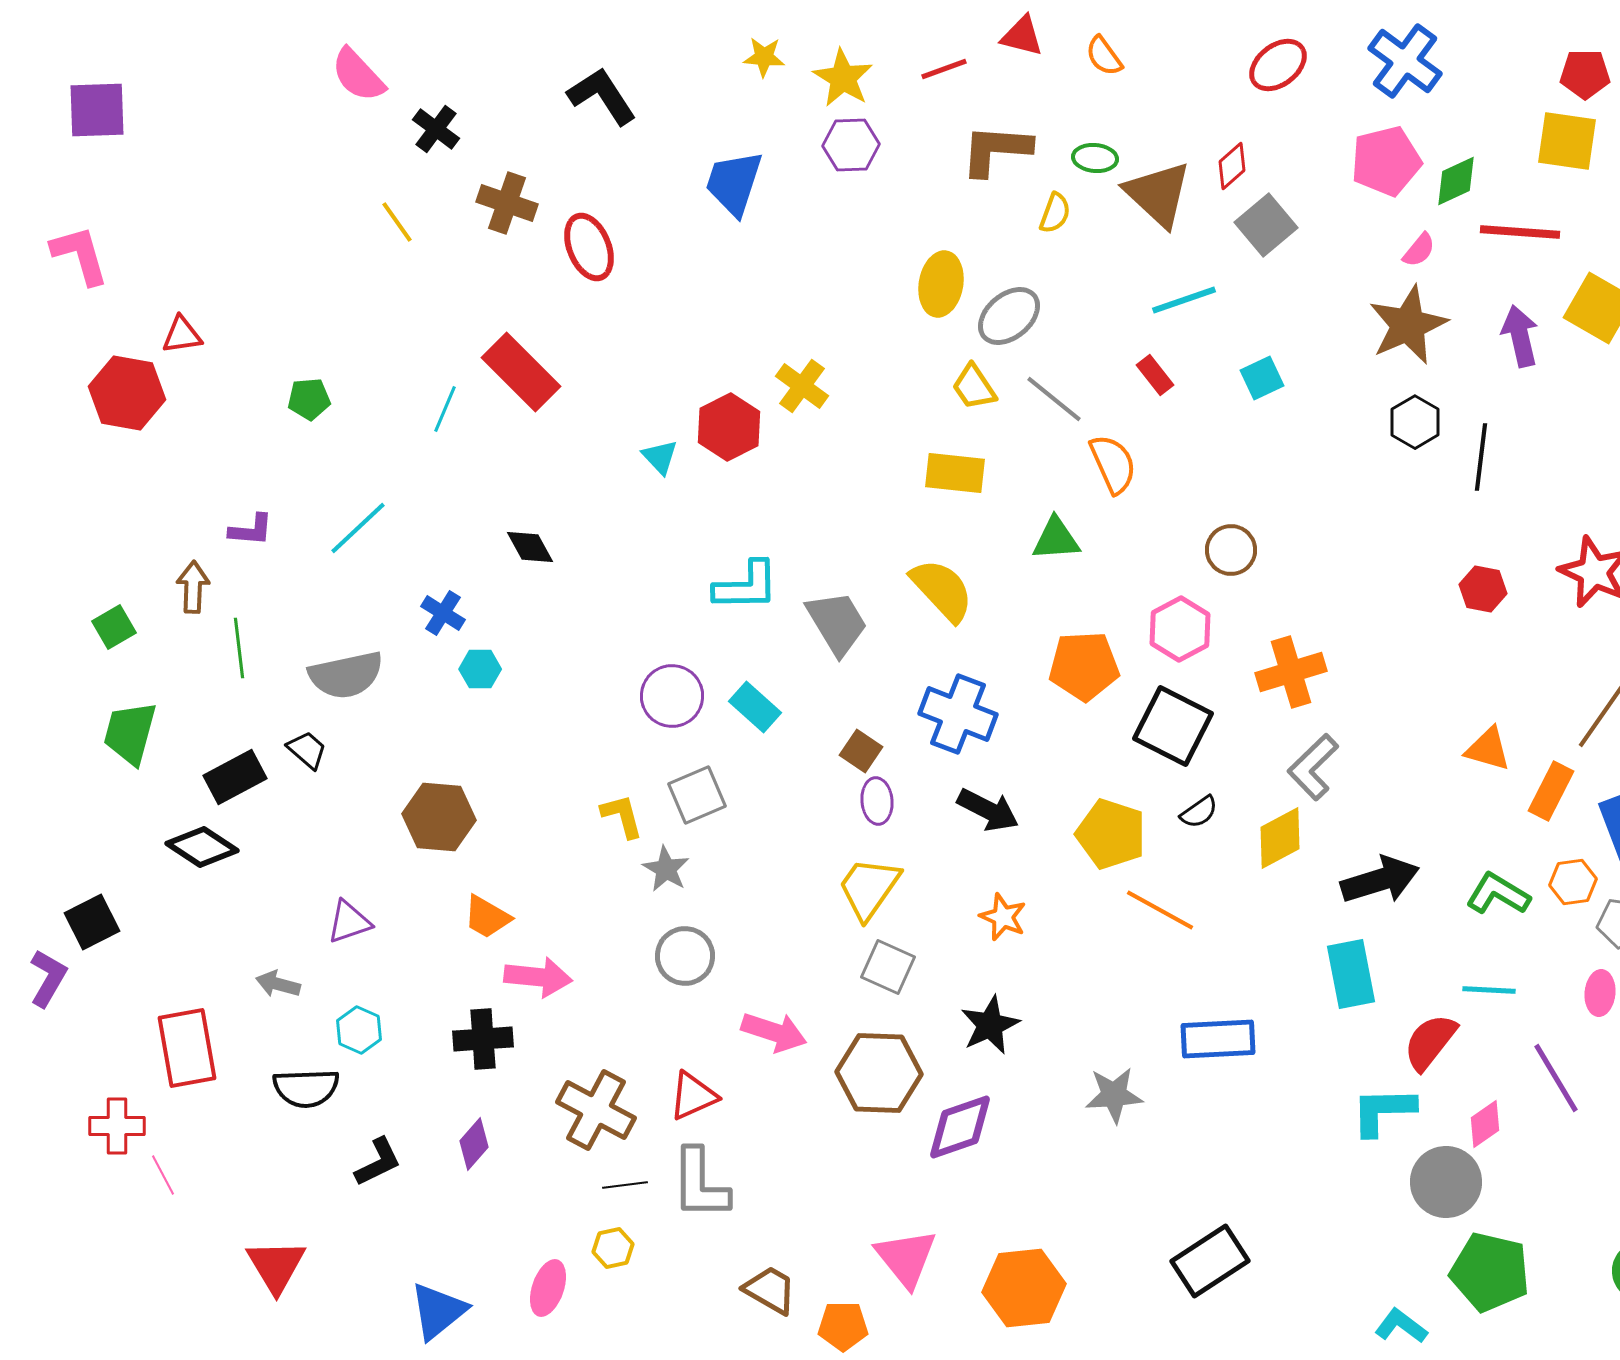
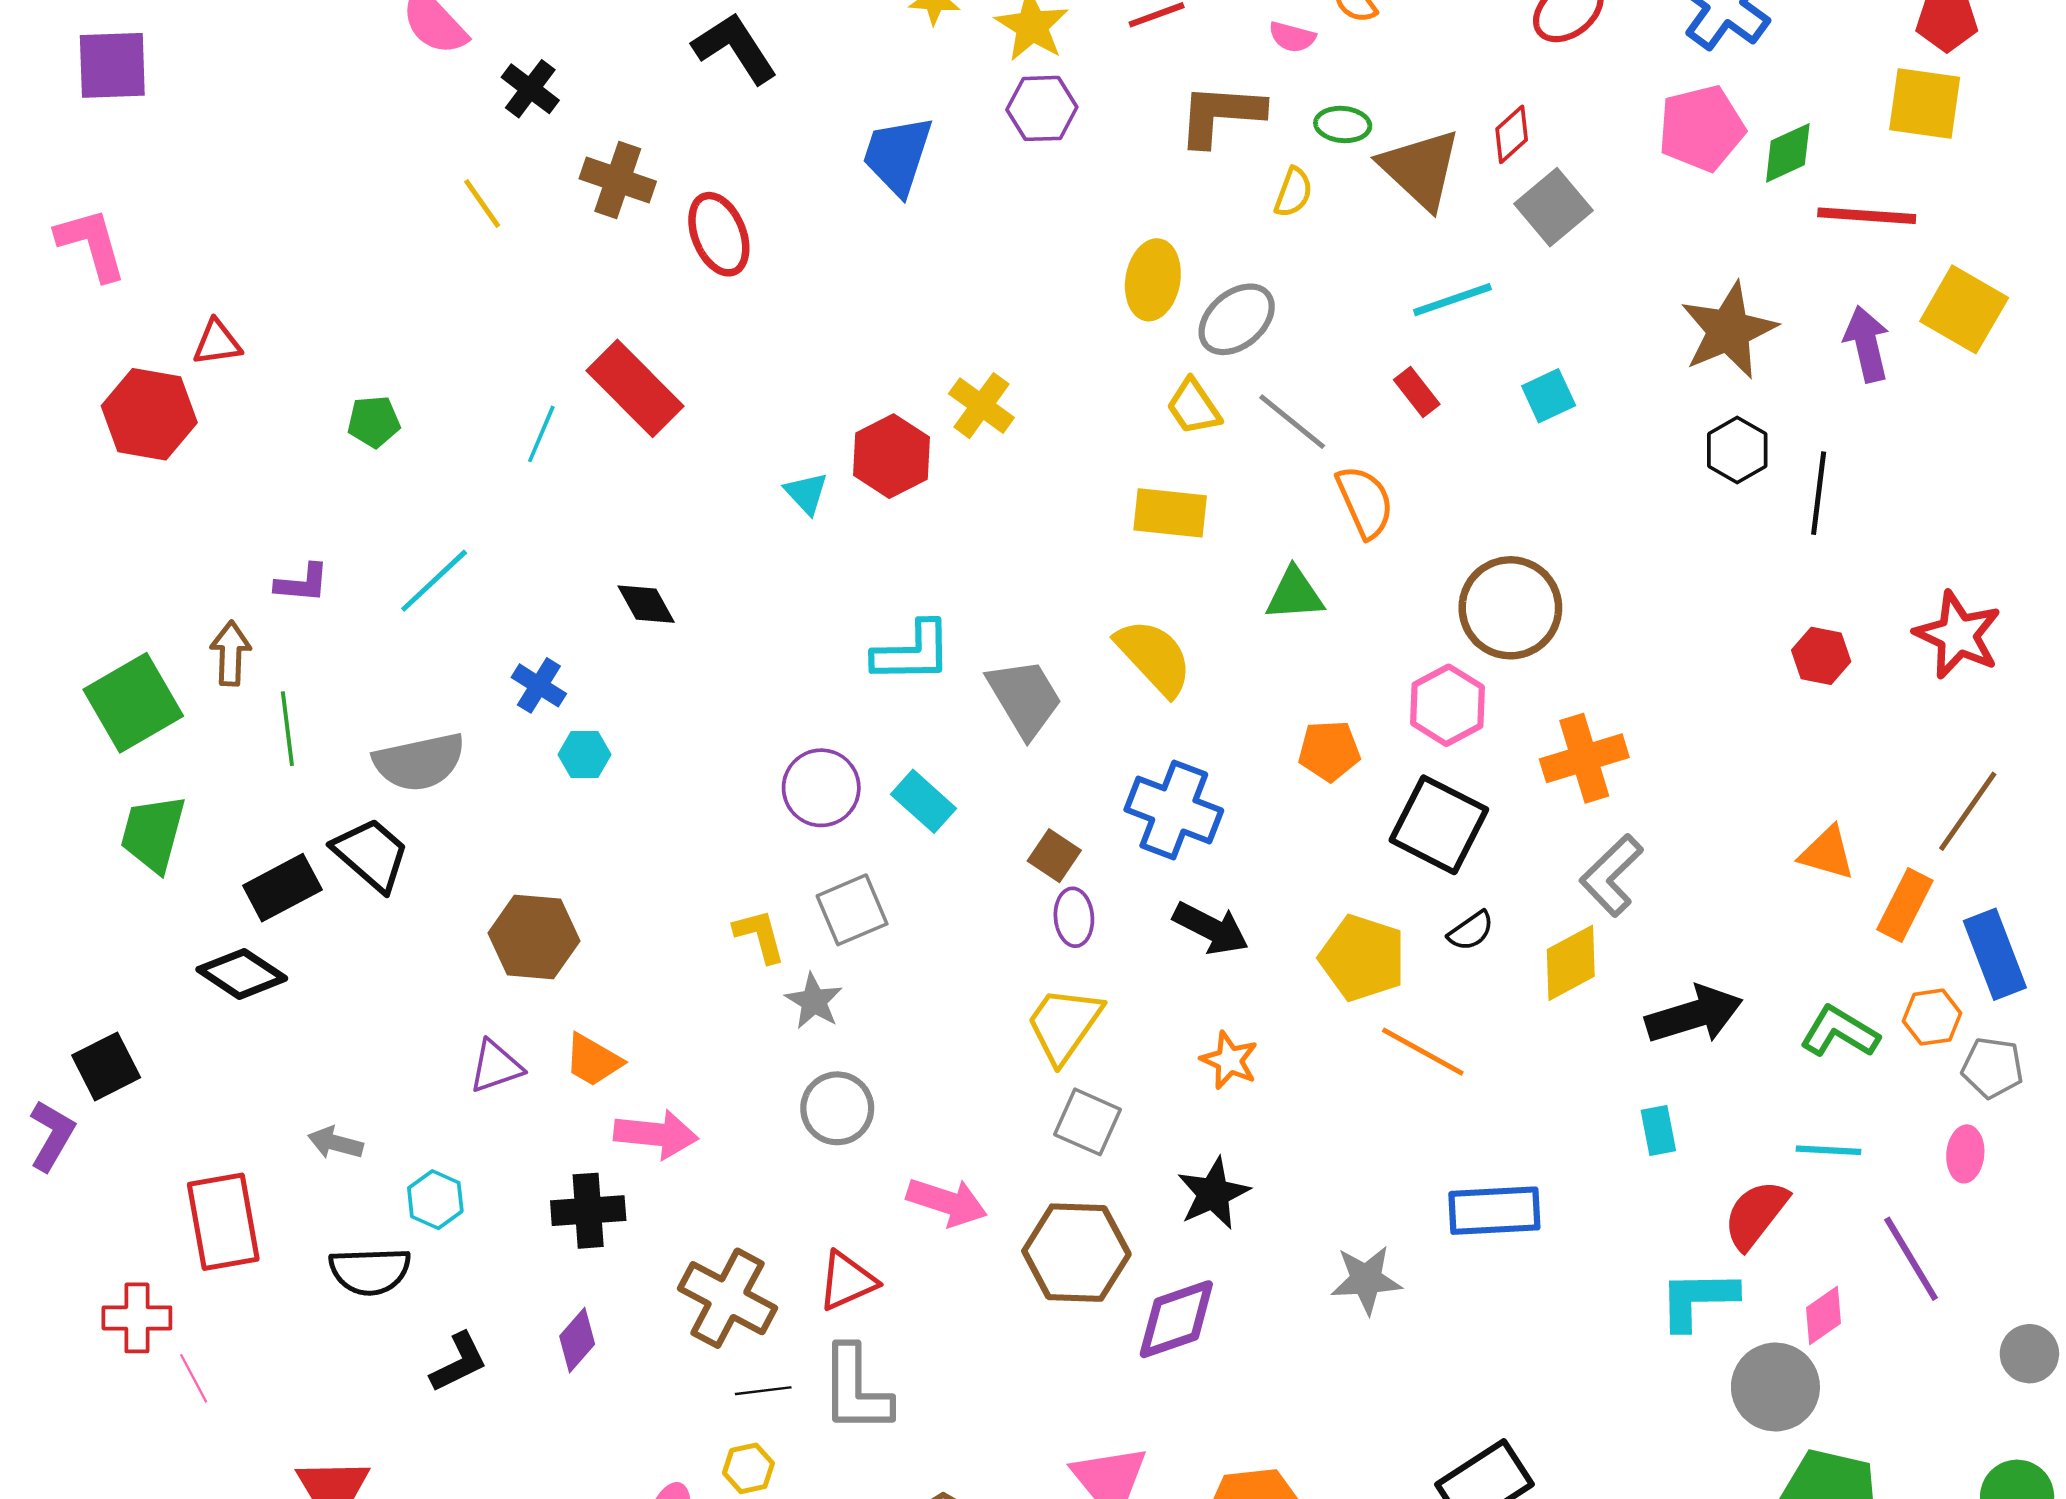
pink semicircle: (1419, 250) -> (1292, 37), moved, turned 66
brown circle: (1231, 550) -> (1510, 608), size x1.6
green square: (114, 627) -> (133, 703), size x1.8
orange pentagon: (1084, 666) -> (1329, 751), size x0.7
black trapezoid: (307, 750) -> (371, 854), size x1.6
purple triangle: (349, 922) -> (496, 1066), moved
cyan rectangle: (1351, 974) -> (1658, 1131), size x0.6

